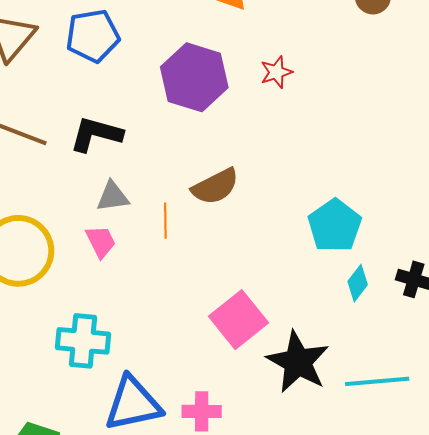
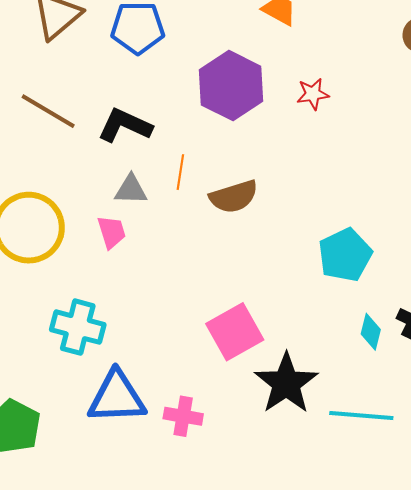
orange line: (165, 221) -> (180, 172), moved
cyan diamond: (358, 283) -> (371, 332), moved, turned -33

